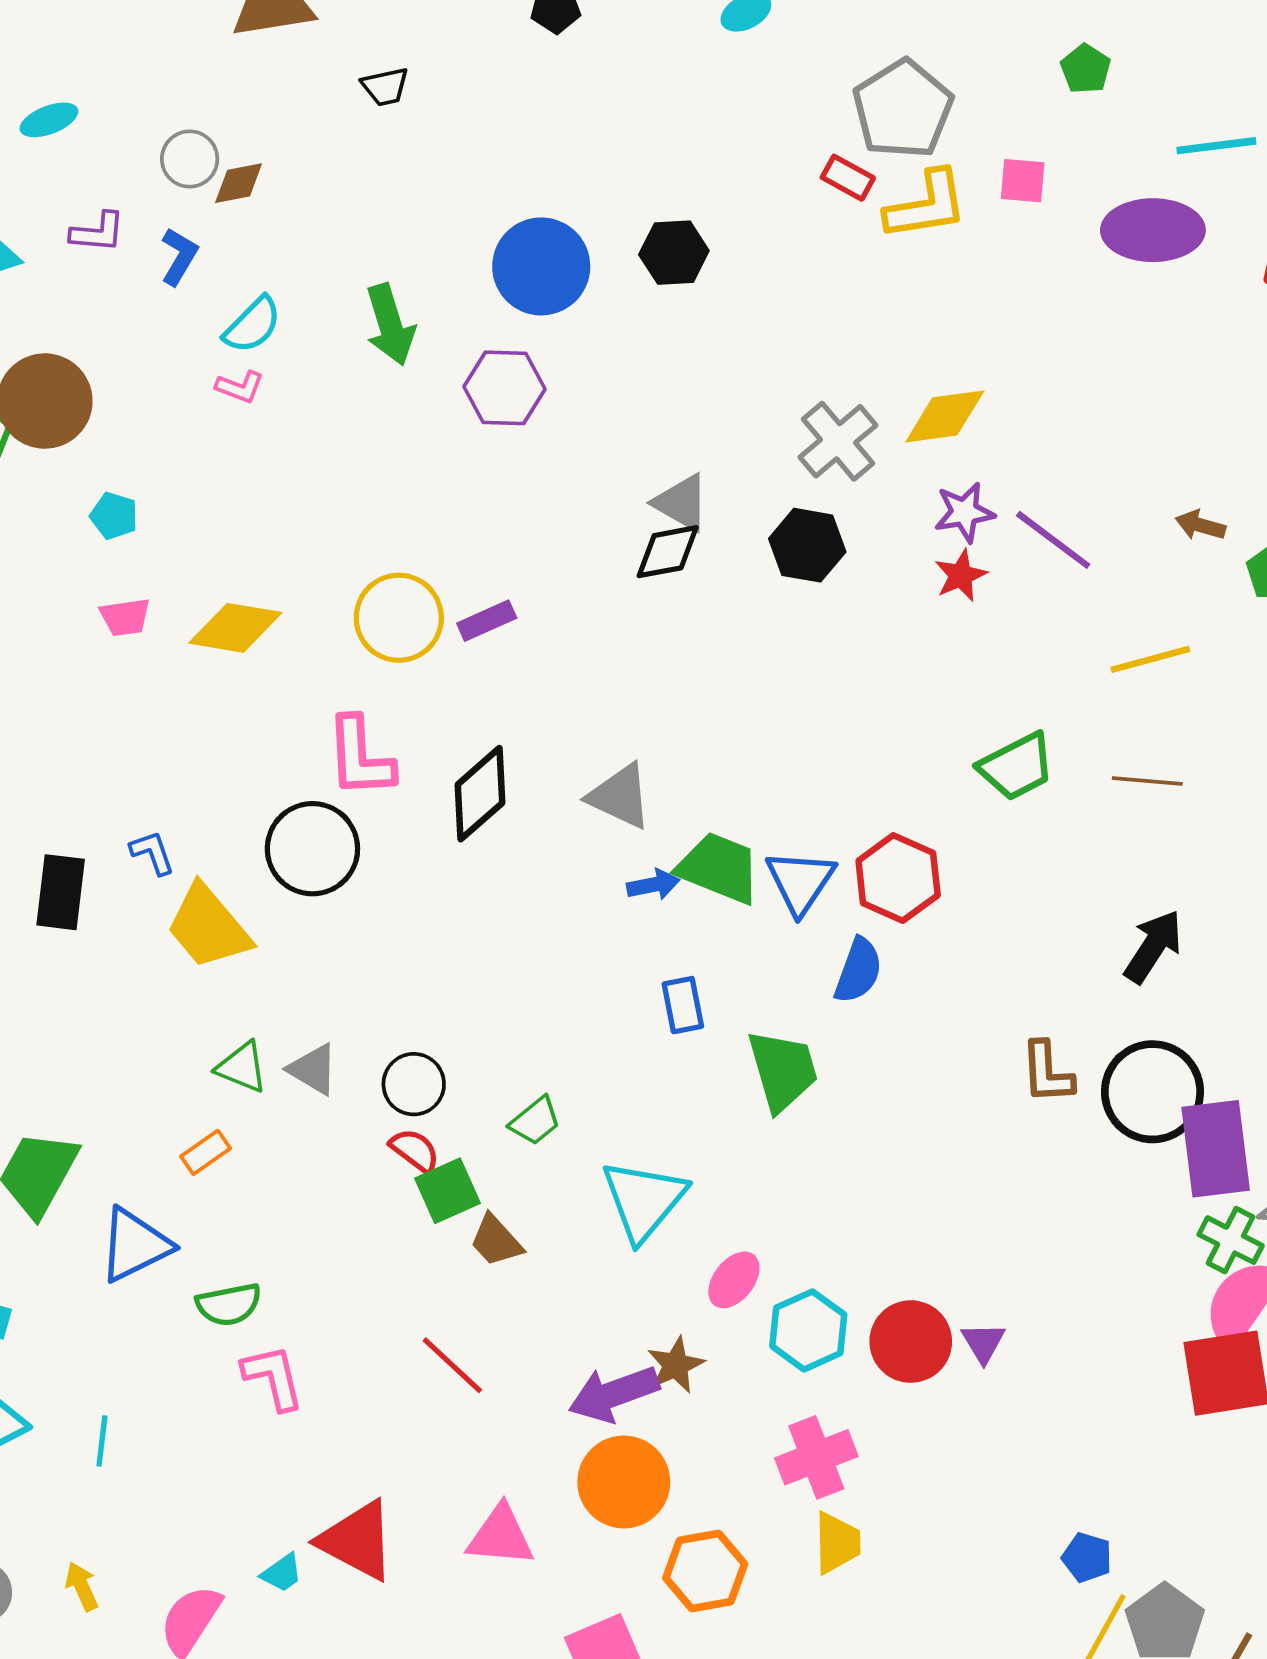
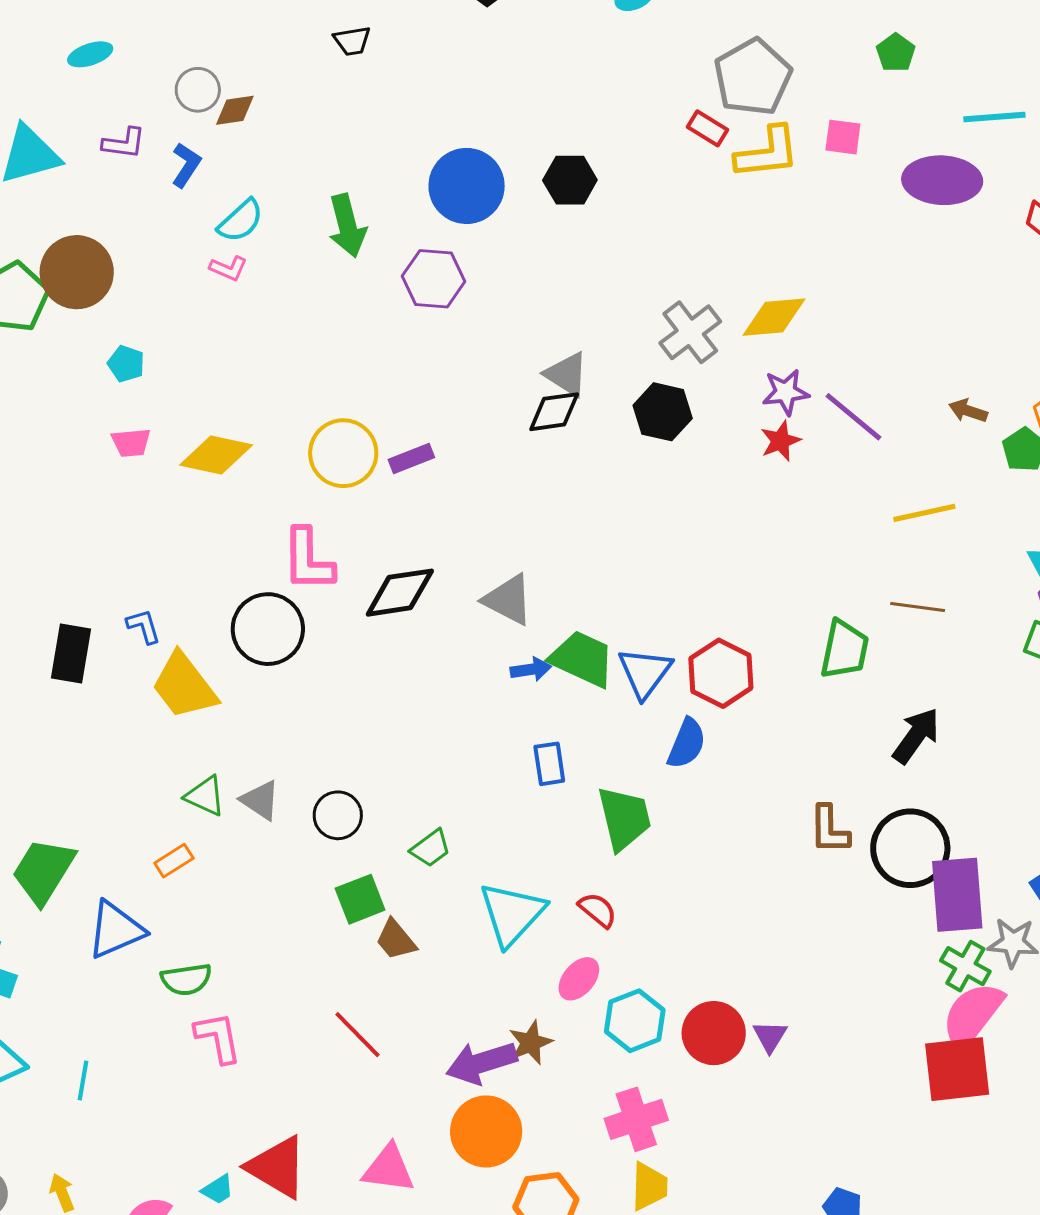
green trapezoid: (1017, 766) -> (845, 649), moved, turned -54
black diamond: (480, 794) -> (400, 593), turned 30
red semicircle: (415, 1150) -> (598, 910), moved

